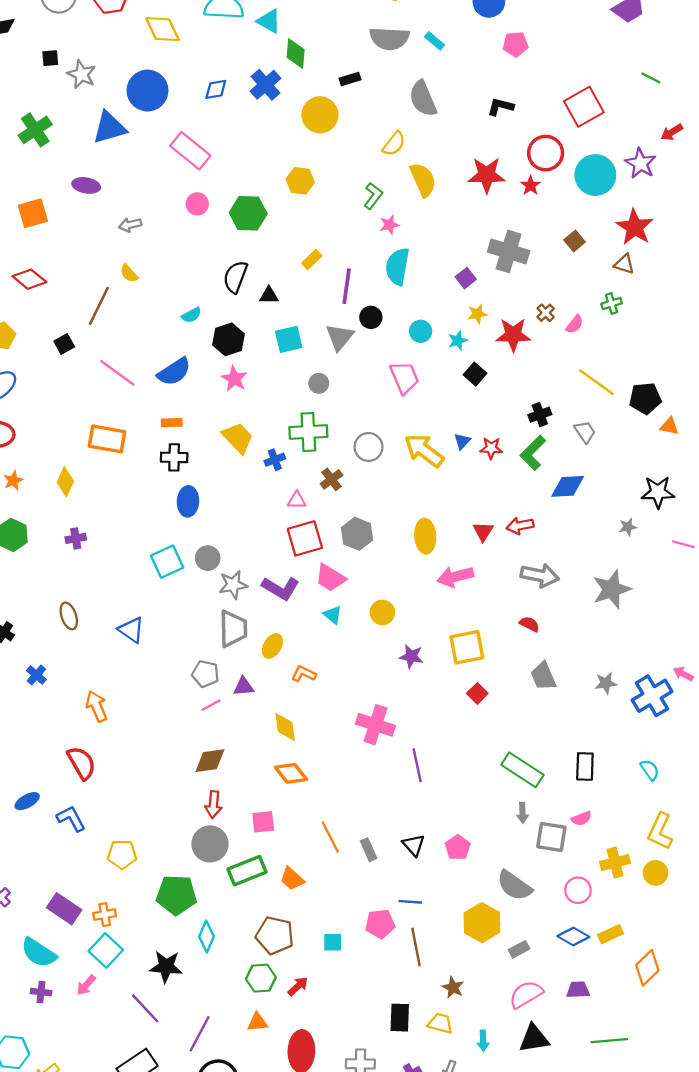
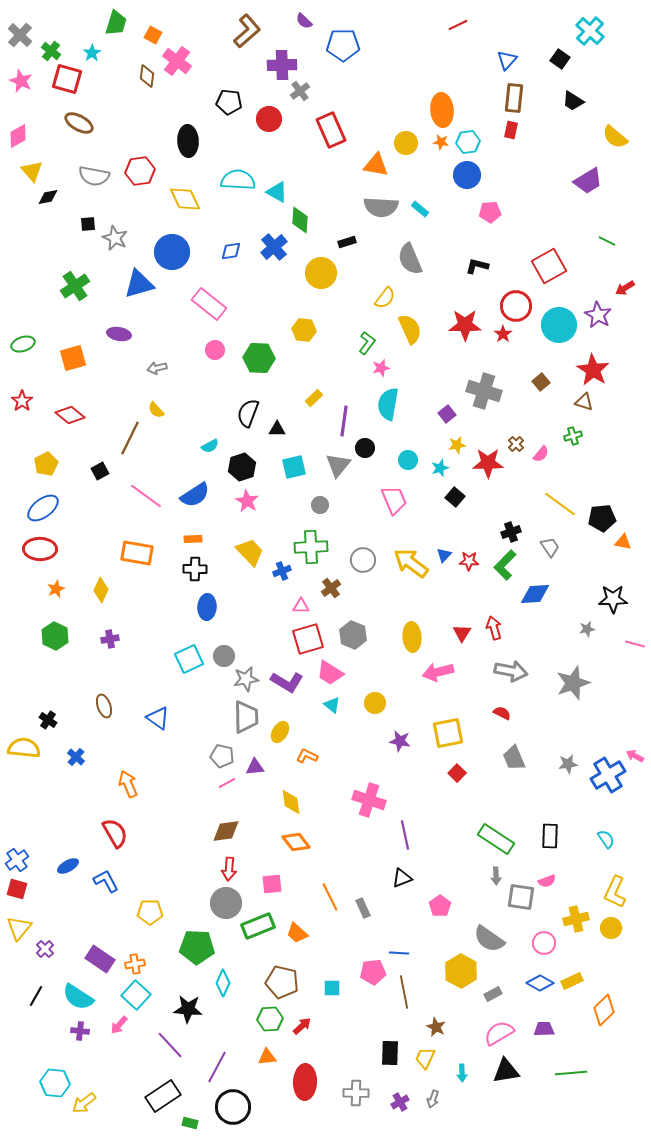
red arrow: (520, 526) -> (494, 628), turned 85
black triangle: (414, 845) -> (402, 878), moved, turned 50
yellow trapezoid: (440, 1023) -> (425, 1058), turned -80

